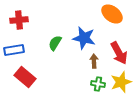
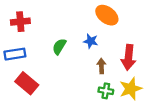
orange ellipse: (112, 14) -> (107, 15), moved
blue star: (84, 38) -> (91, 41), size x0.6
red arrow: (119, 53) -> (129, 57), turned 35

